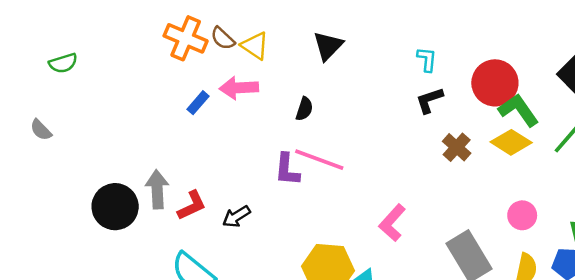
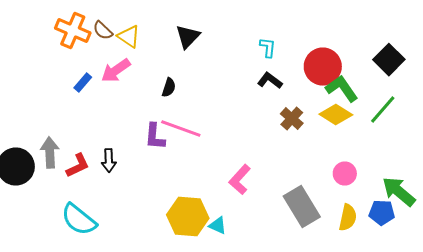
pink arrow: (239, 88) -> (116, 70), turned -32
black L-shape: (429, 100) -> (270, 80), turned 55
black arrow: (236, 217) -> (109, 160), moved, turned -60

